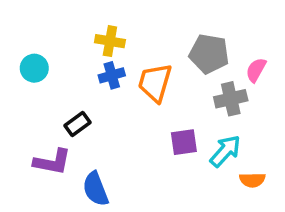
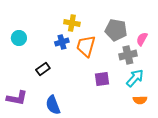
yellow cross: (110, 41) -> (72, 23), moved
cyan arrow: (225, 151) -> (135, 78), moved
purple L-shape: (52, 162) -> (17, 98), moved

